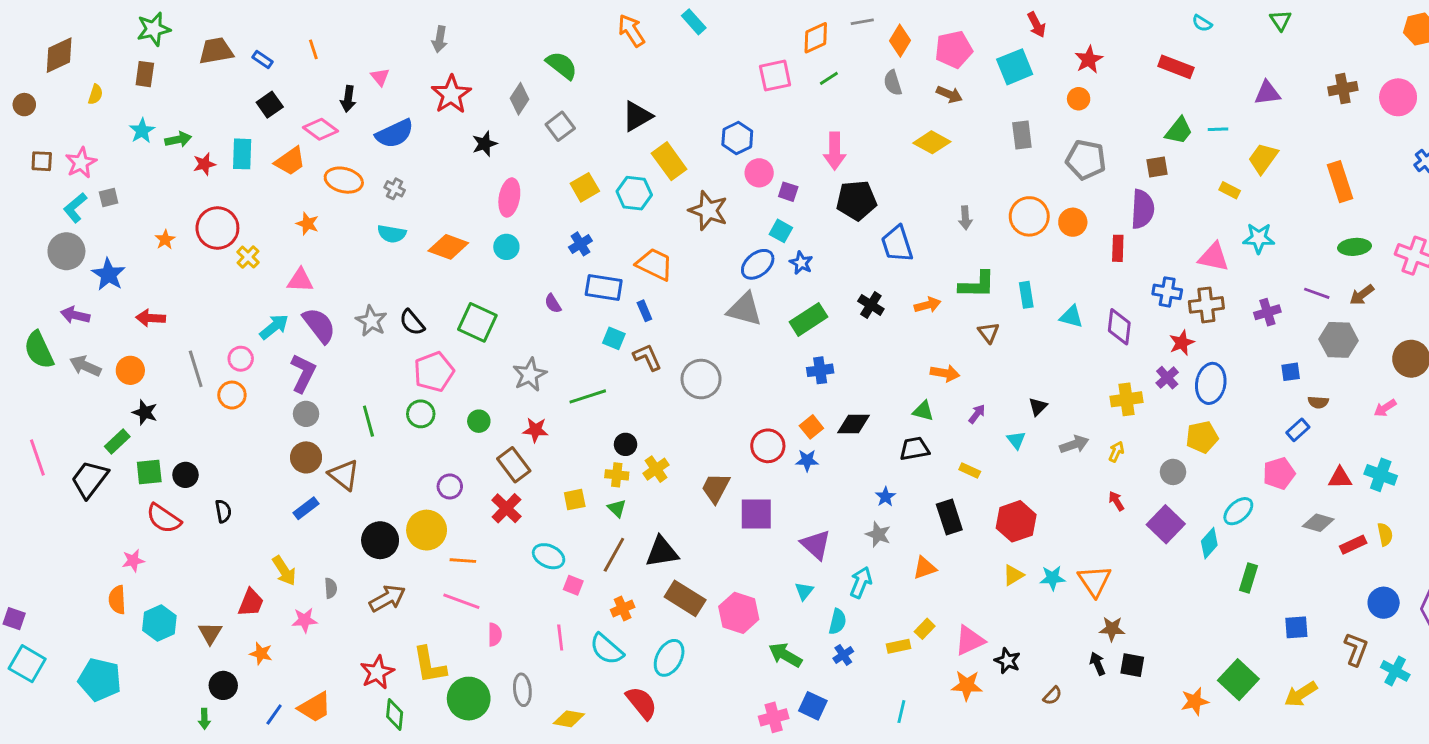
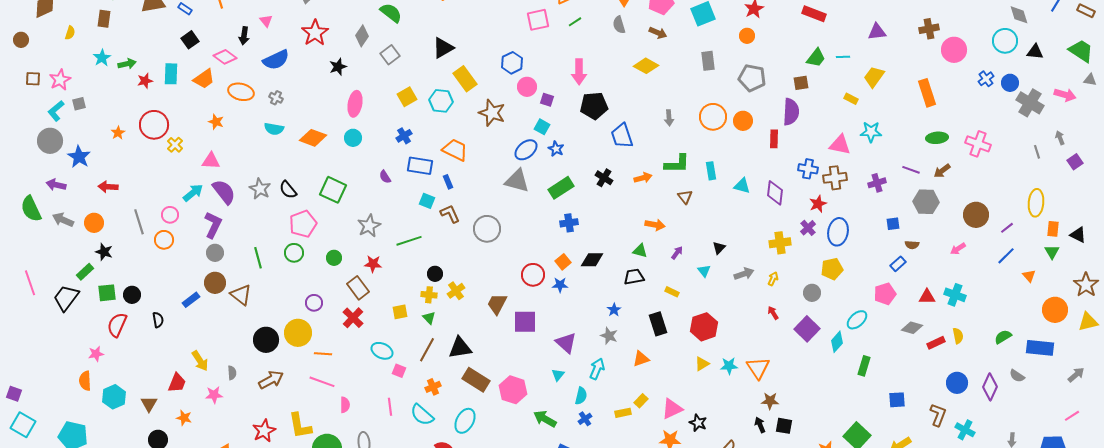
pink circle: (1398, 97) -> (954, 50), moved
blue rectangle: (306, 508) -> (191, 300), moved
red semicircle: (164, 518) -> (117, 325), turned 80

